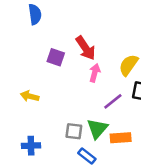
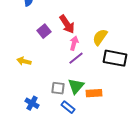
purple square: (56, 57) -> (44, 31), turned 32
purple line: (113, 101) -> (76, 58), moved
blue cross: (31, 146) -> (32, 103), moved, turned 32

